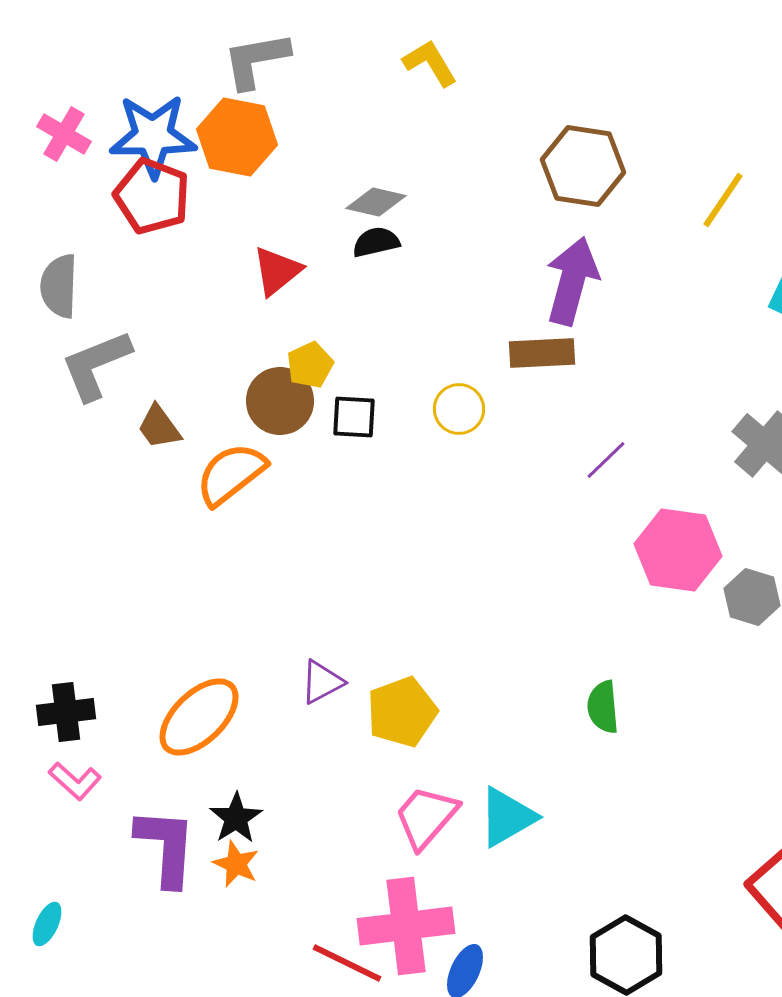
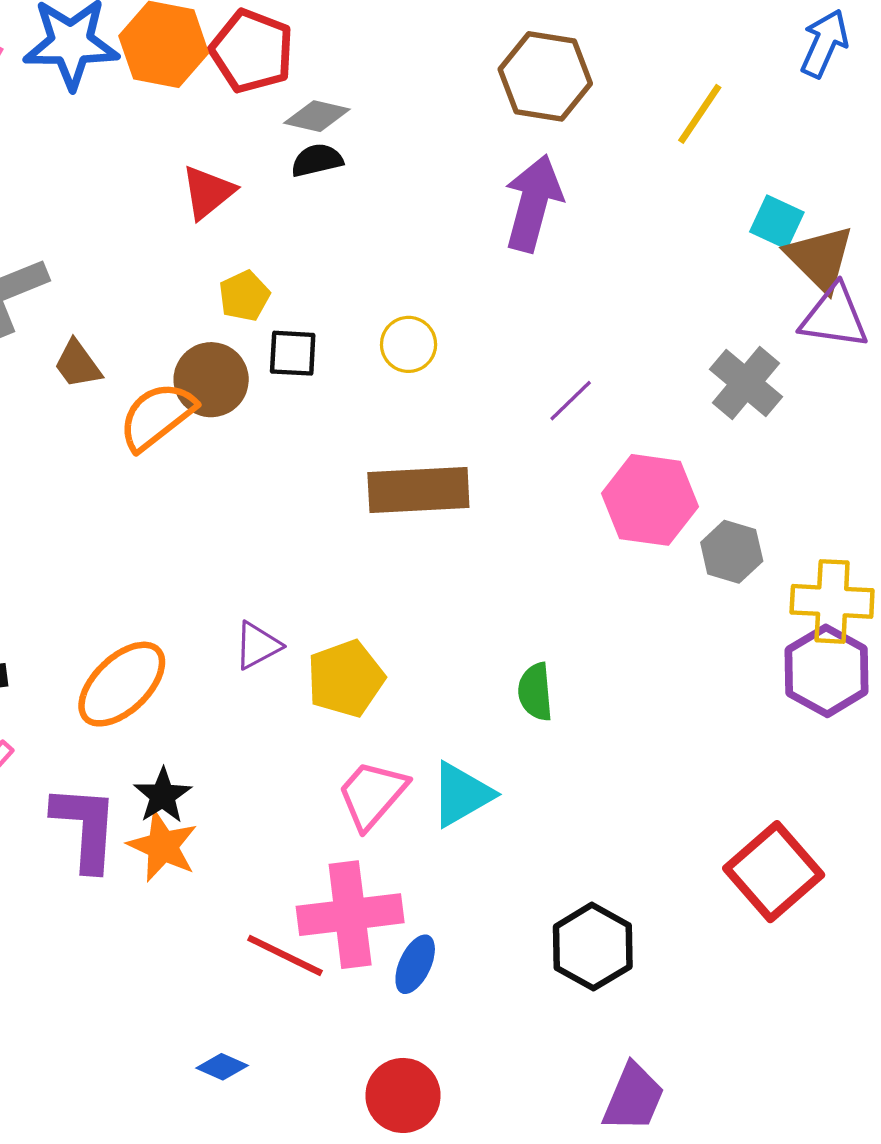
red pentagon: (152, 196) -> (252, 51), moved
brown rectangle: (542, 353) -> (418, 490), moved, size x1.4
brown circle: (280, 401) -> (211, 380), moved
green semicircle: (603, 707) -> (535, 692), moved
orange star: (236, 864) -> (163, 846), size x1.4

